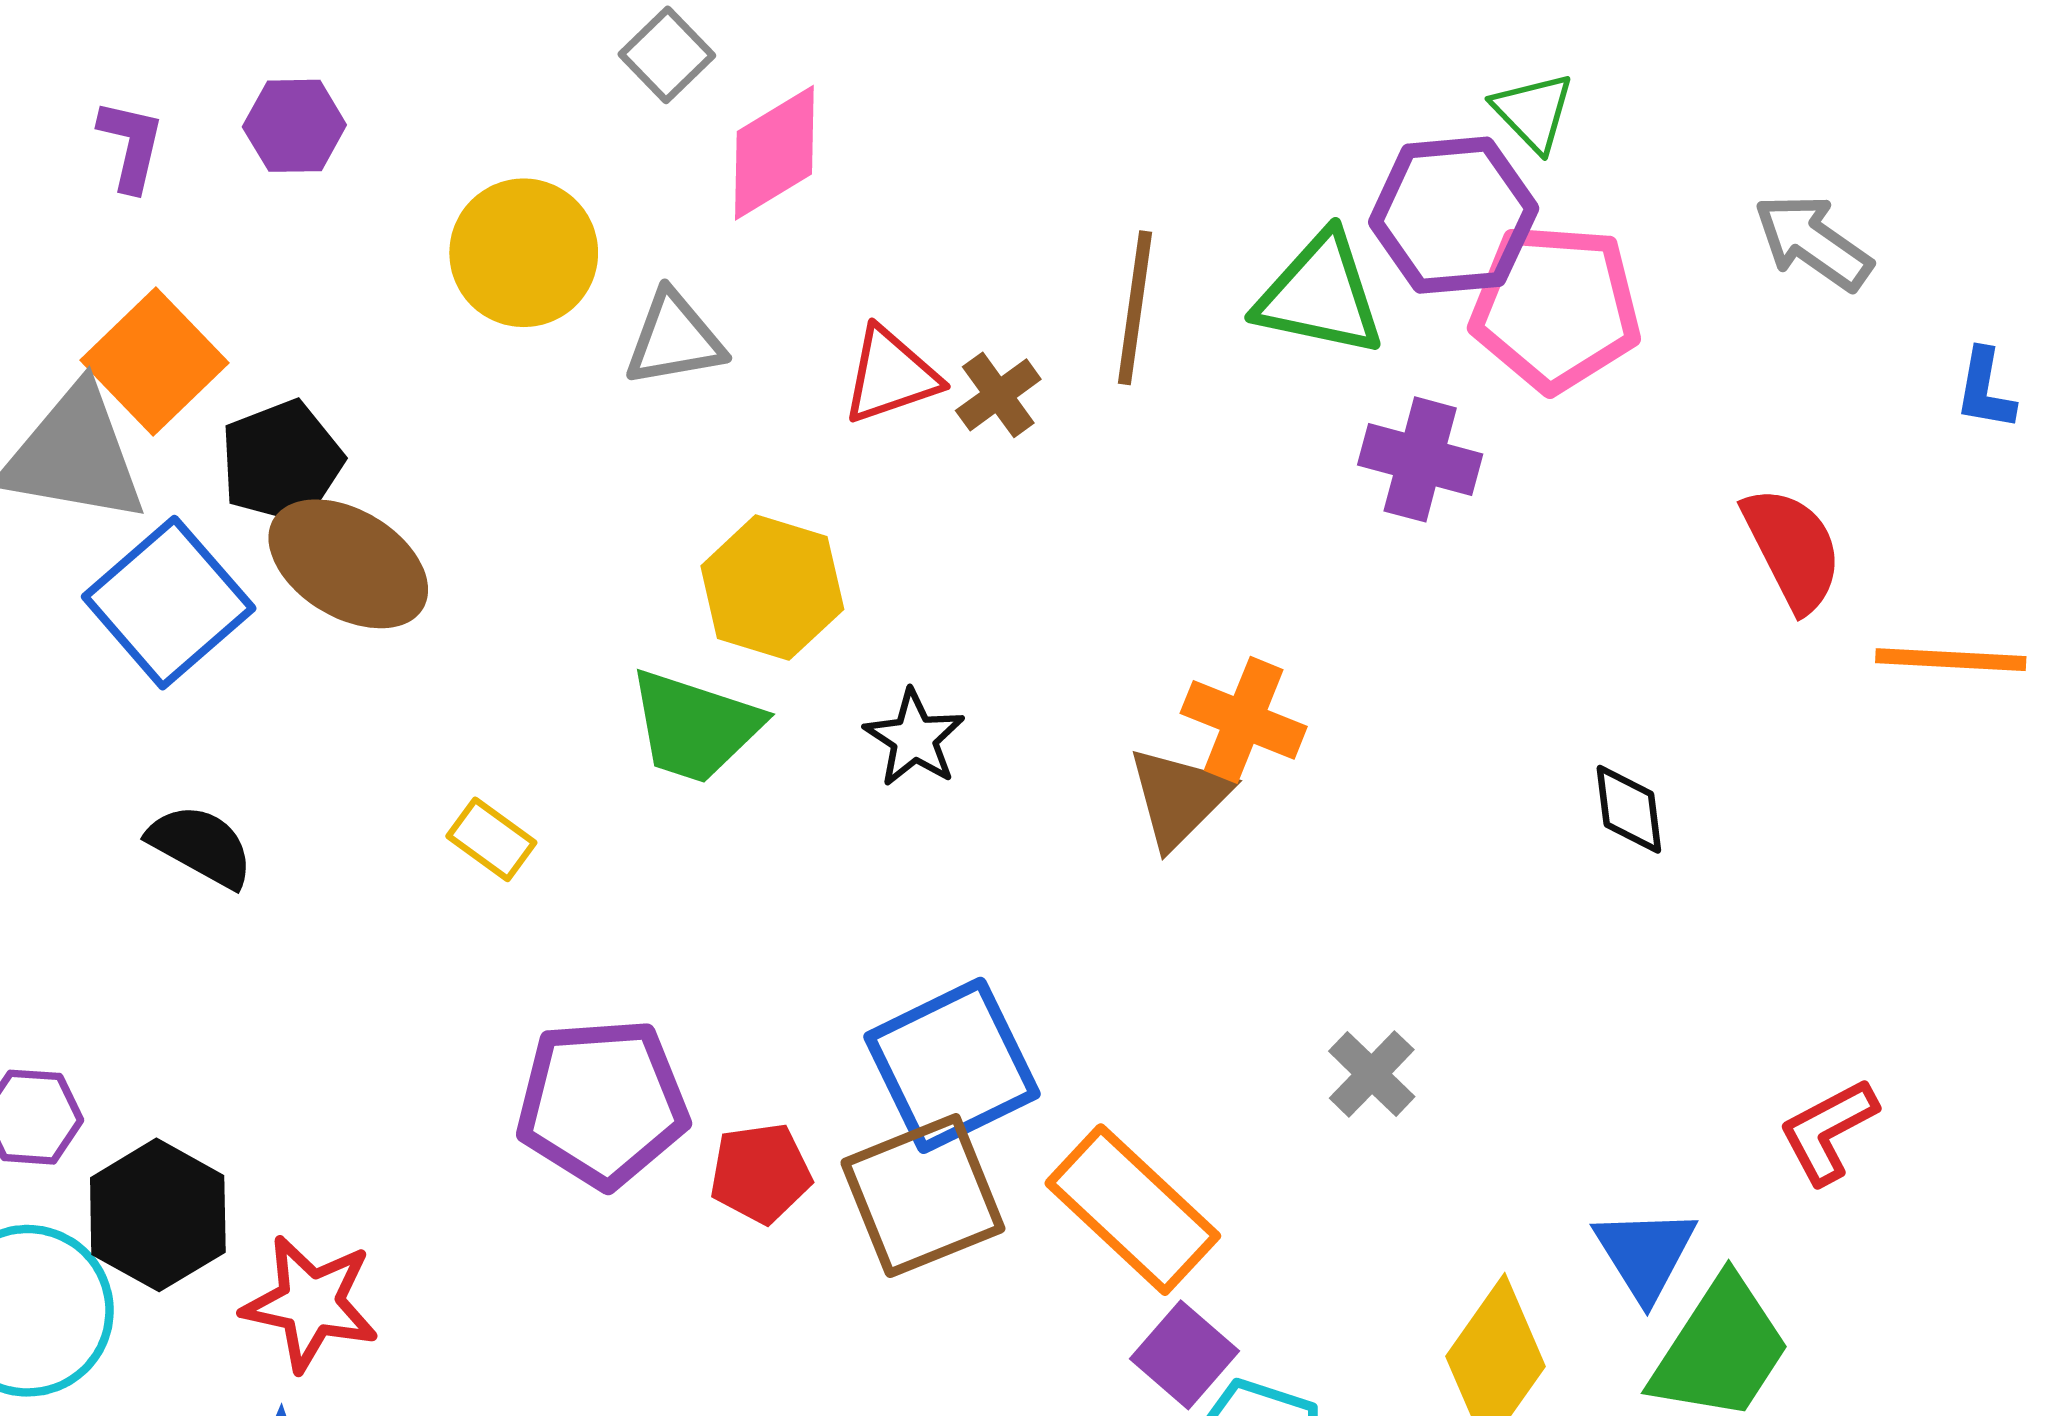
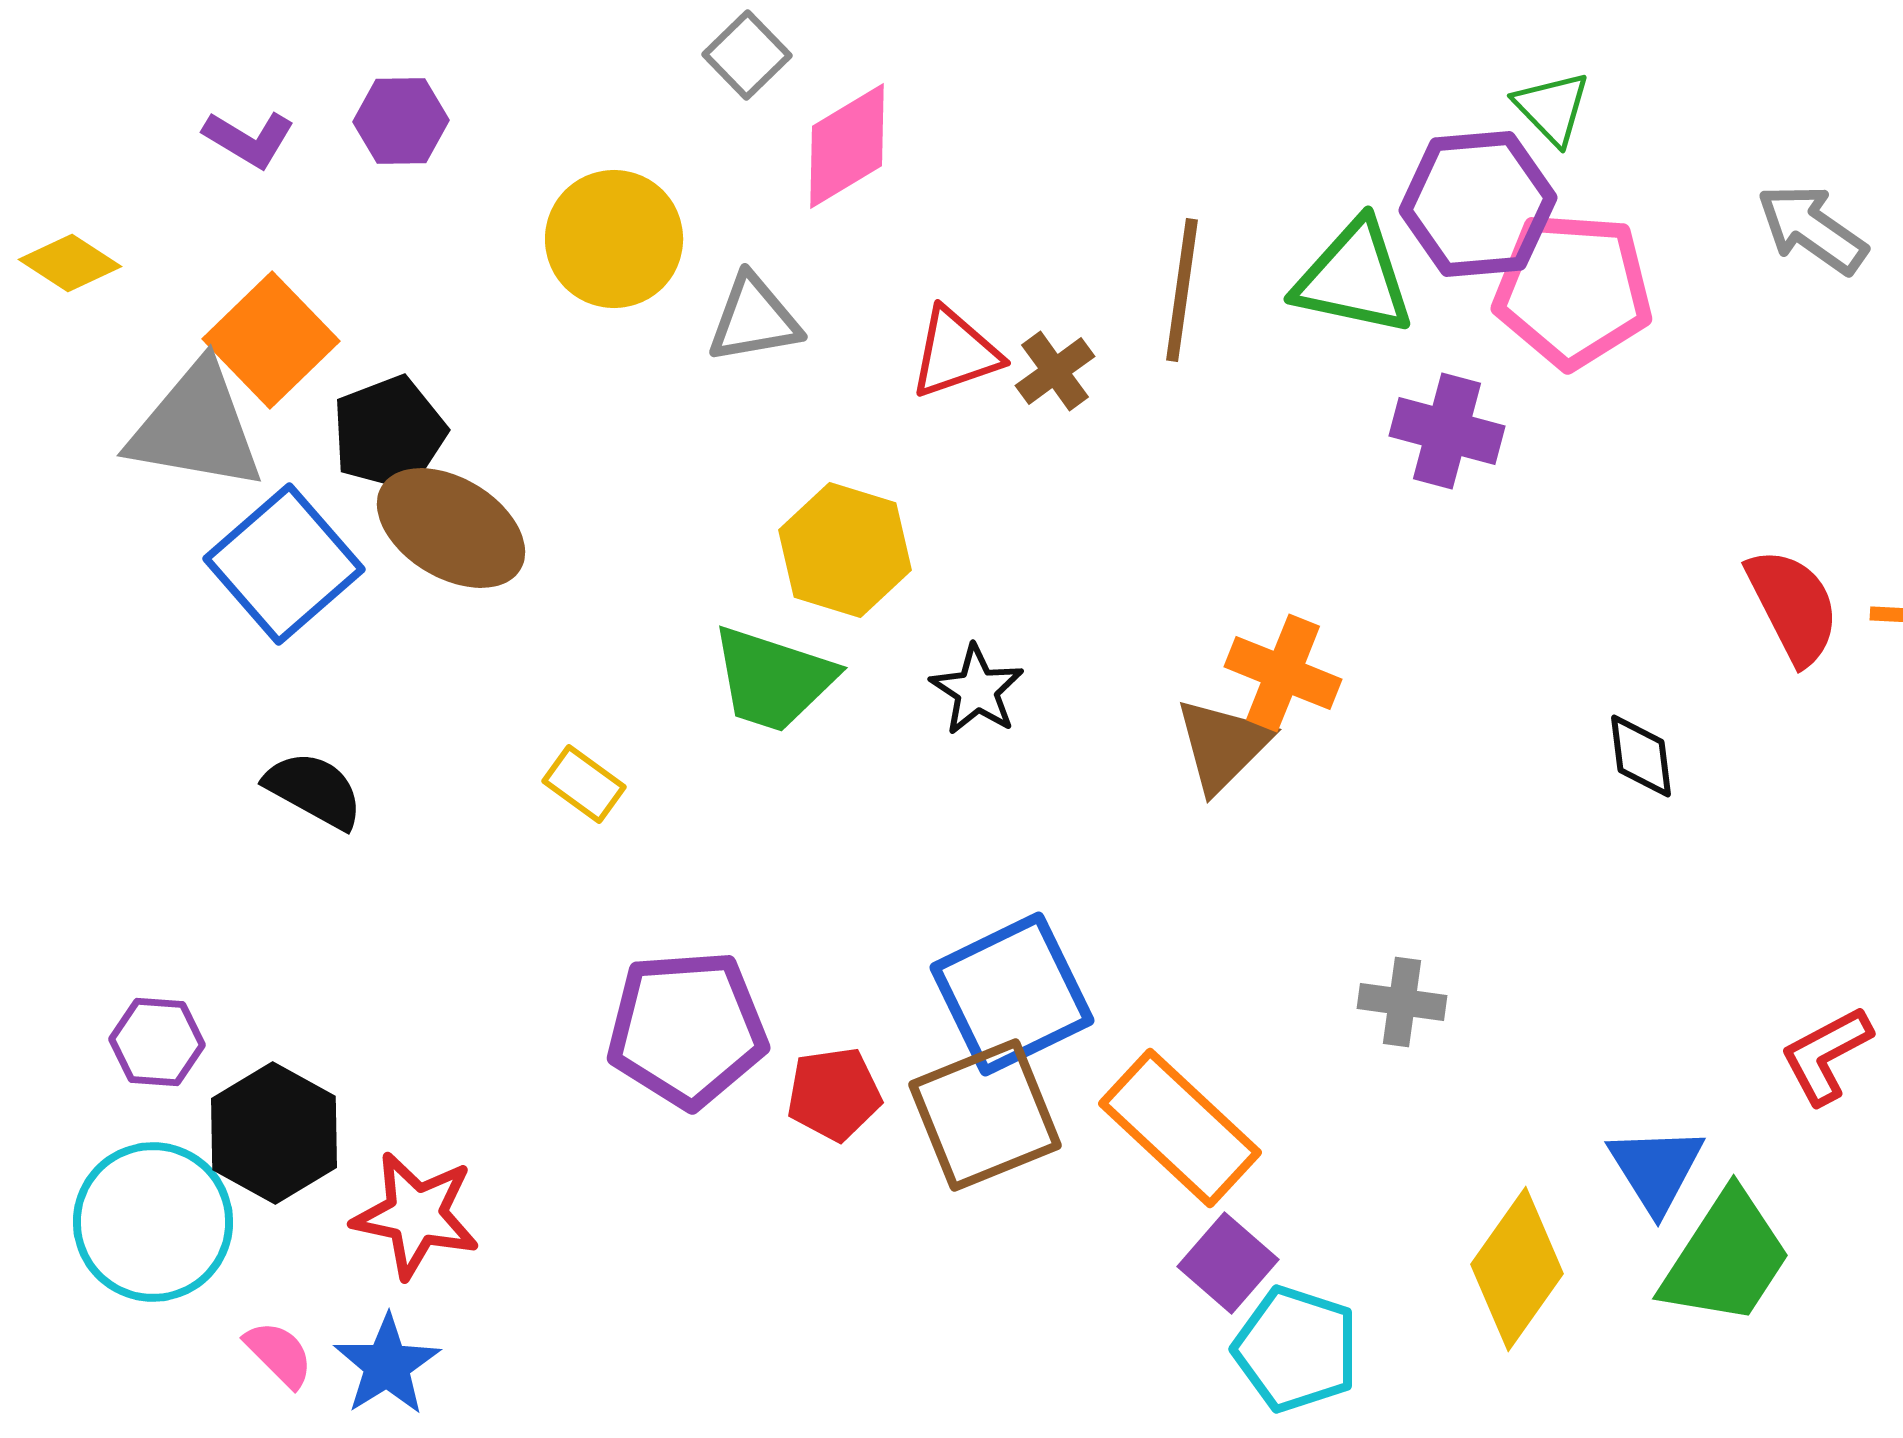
purple L-shape: (131, 145) -> (249, 139), turned 108
red semicircle: (1793, 549) -> (1793, 606), moved
gray cross: (1372, 1074) -> (1402, 1002), turned -36

